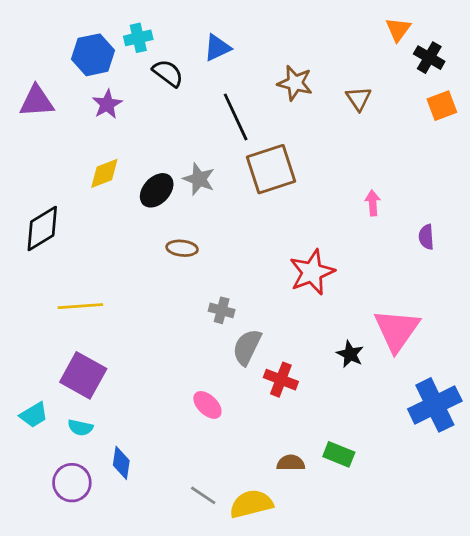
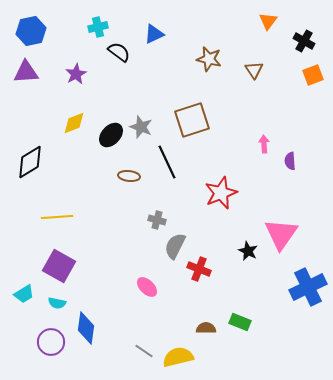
orange triangle: (398, 29) -> (268, 21), moved
blue hexagon: (93, 55) -> (31, 31), moved
black line: (236, 117) -> (167, 162), moved
purple semicircle: (426, 237) -> (290, 161), moved
blue diamond: (121, 463) -> (86, 328), size x1.4

